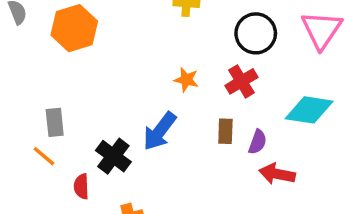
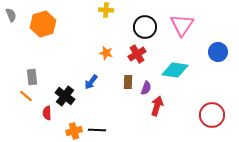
blue arrow: (160, 131) -> (91, 82), size x0.7
red arrow: (277, 174) -> (157, 106), turned 96

